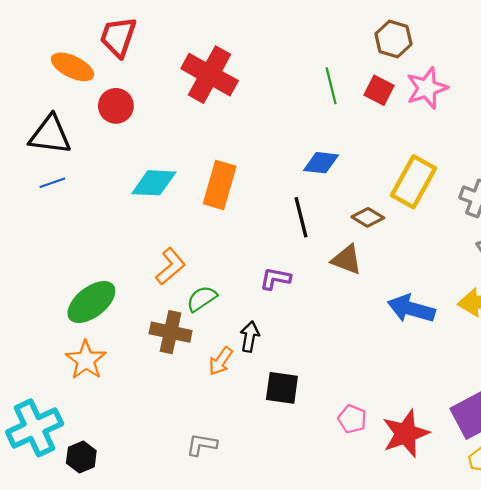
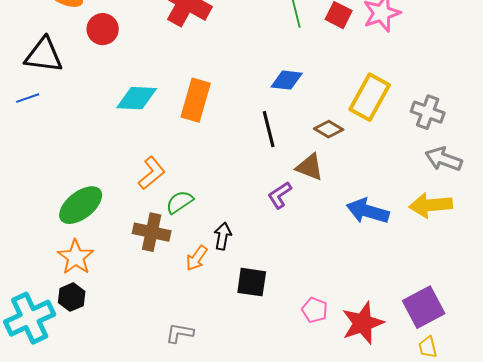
blue line: (52, 183) -> (28, 98), moved
purple L-shape: (275, 279) -> (280, 195), moved, turned -44
black hexagon: (81, 457) -> (72, 297), moved

